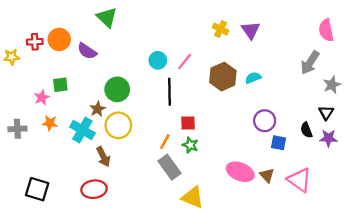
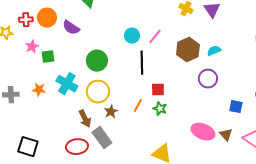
pink star: (42, 97) -> (32, 47), moved
brown star: (97, 109) -> (111, 112), moved
purple circle: (265, 121) -> (208, 79), moved
cyan cross: (82, 130) -> (67, 84), moved
gray rectangle: (169, 167) -> (102, 138), moved

